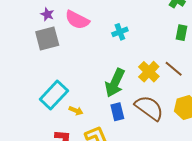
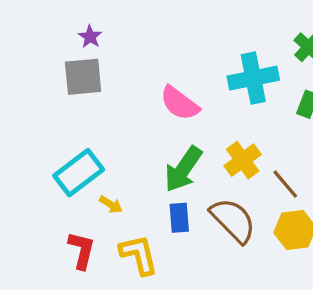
pink semicircle: (77, 20) -> (180, 103), moved
cyan cross: (120, 32) -> (253, 78), moved, size x1.8
brown line: (174, 69) -> (285, 184), moved

